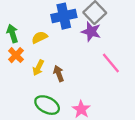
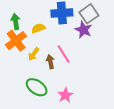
orange cross: (16, 55) -> (16, 41), size x1.5
pink line: (111, 63) -> (64, 54), moved

